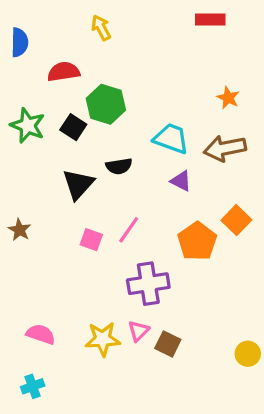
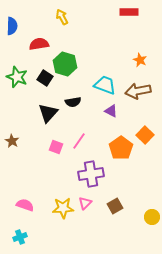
brown square: (168, 344) -> (115, 206), moved, turned 35

